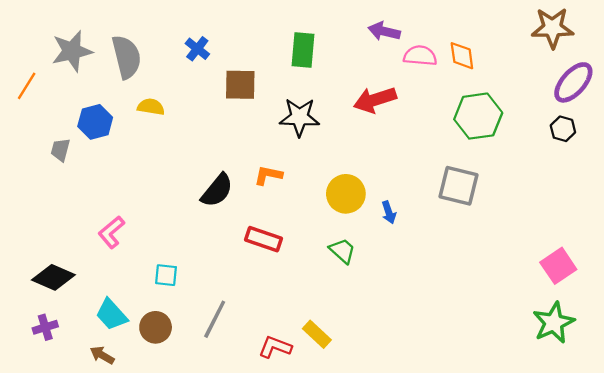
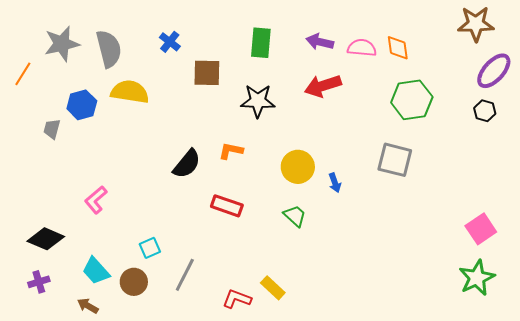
purple arrow: (384, 31) -> (320, 42), moved
yellow semicircle: (151, 107) -> (130, 92), size x1.6
cyan square: (166, 275) -> (150, 248), moved, turned -30

